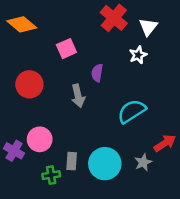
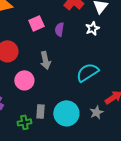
purple semicircle: (97, 73) -> (59, 29), moved
pink circle: (40, 139) -> (24, 80), moved

